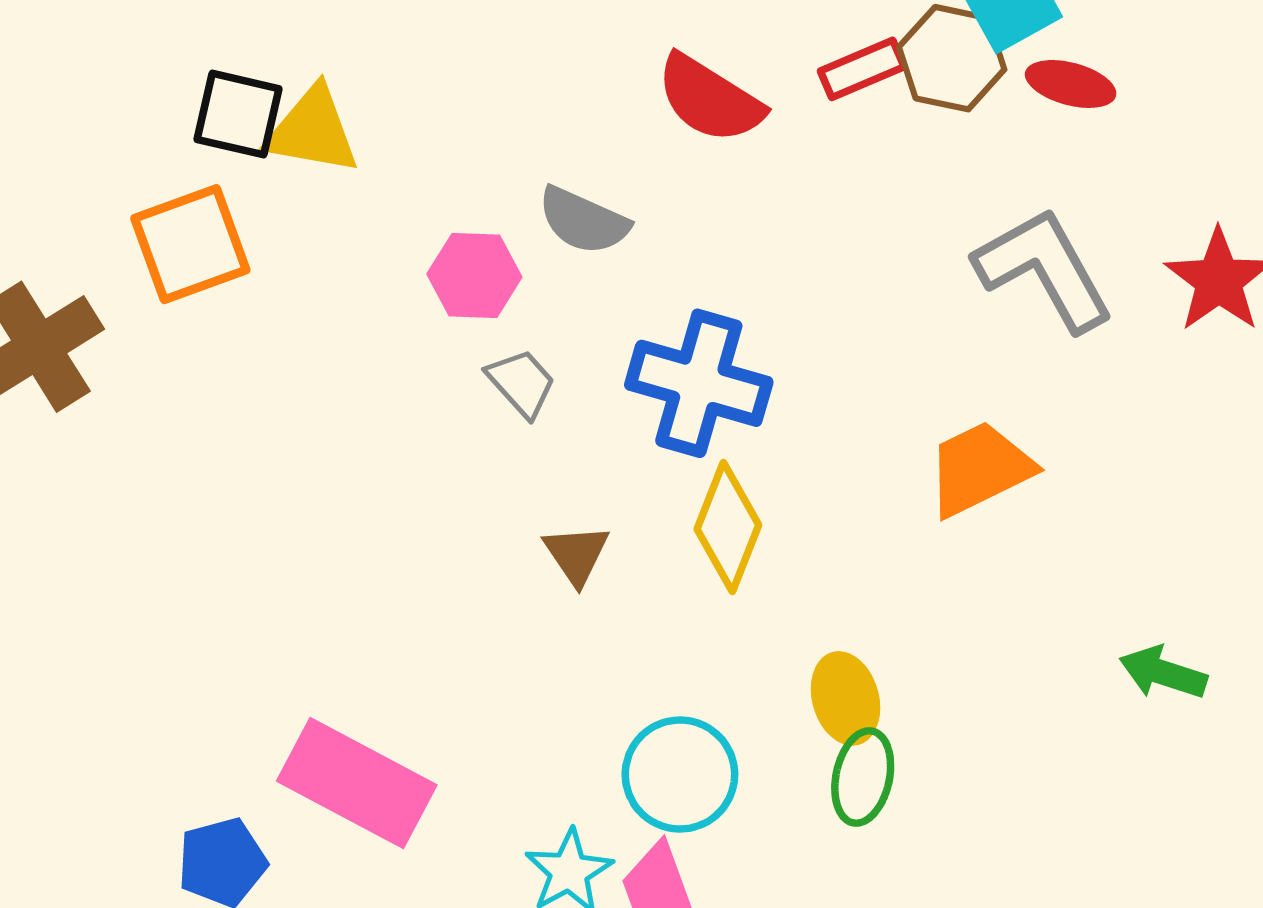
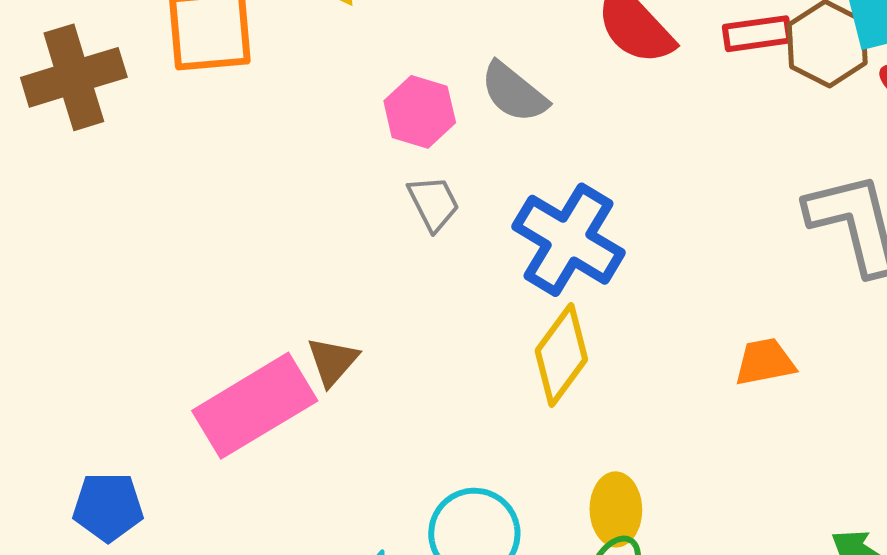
orange trapezoid: (980, 469) -> (765, 362), size x0.7
brown triangle: (576, 554) -> (333, 361), moved
pink rectangle: (357, 783) -> (255, 406), moved, turned -74

